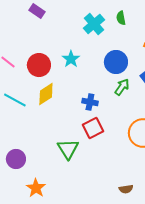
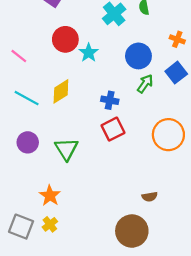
red circle: (39, 65) -> (65, 39), moved
green triangle: (68, 149) -> (66, 149), moved
purple circle: (16, 159) -> (28, 142), moved

